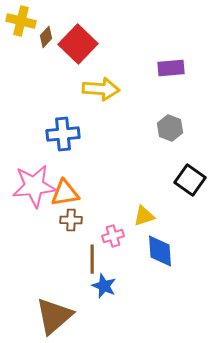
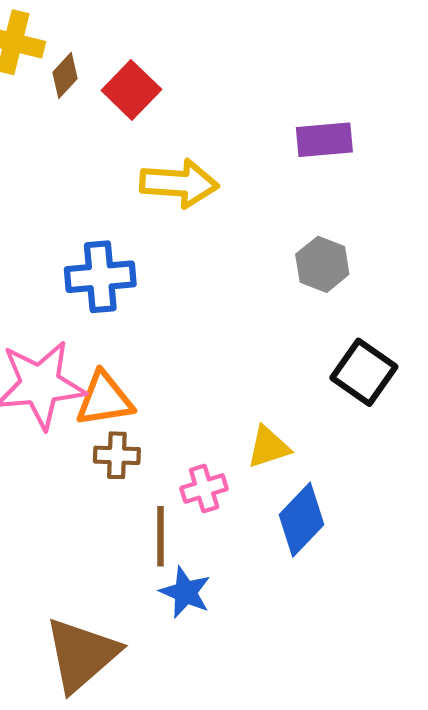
red square: (78, 44) -> (131, 90), size x0.7
blue diamond: (160, 251) -> (302, 520), turned 48

